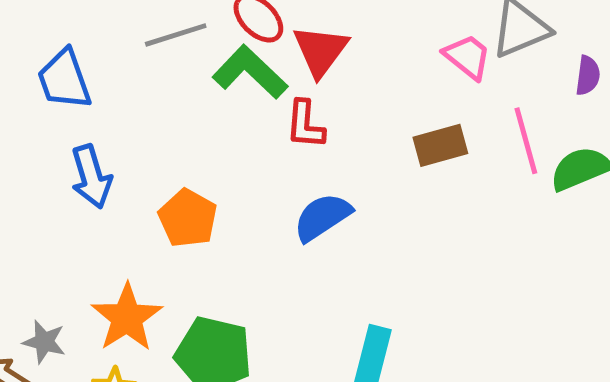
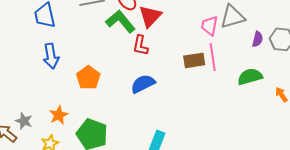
pink trapezoid: (467, 57) -> (210, 26), turned -125
pink line: (526, 141) -> (213, 57), moved
orange star: (127, 318) -> (59, 115), size x0.7

